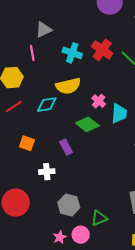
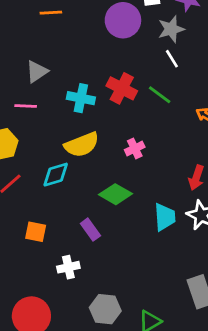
pink line: (32, 53) -> (26, 106), turned -70
pink cross: (99, 101) -> (135, 148), moved, turned 32
cyan trapezoid: (119, 113) -> (165, 217), moved

